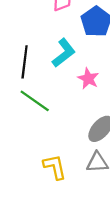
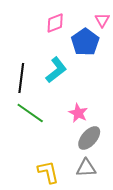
pink star: (88, 79) -> (78, 113), moved

